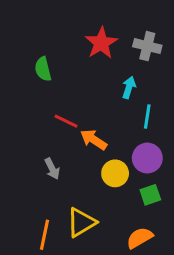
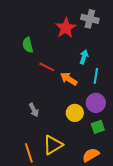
gray cross: (147, 46) -> (90, 19), moved
red line: (66, 121) -> (47, 67), moved
orange arrow: (94, 140) -> (69, 79), moved
orange line: (44, 235) -> (29, 153), turned -30

